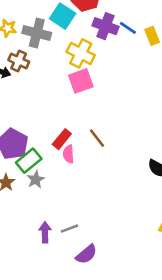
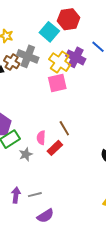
purple cross: (105, 26) -> (76, 57), moved
gray cross: (37, 33) -> (28, 56), moved
red rectangle: (62, 139) -> (55, 148), moved
gray star: (36, 180) -> (26, 154), moved

